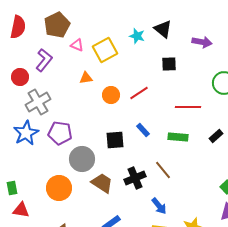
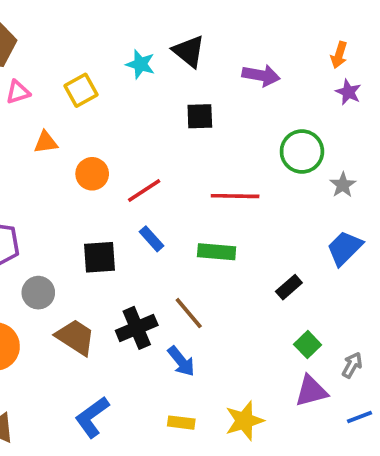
pink triangle: (77, 45) -> (18, 92), moved, turned -40
yellow square: (105, 50) -> (81, 90), size x0.7
red line: (139, 93) -> (144, 190), moved
black rectangle: (216, 136) -> (289, 287), moved
gray circle: (82, 159) -> (38, 293), size x0.7
blue arrow: (159, 206) -> (181, 361), moved

